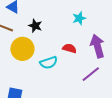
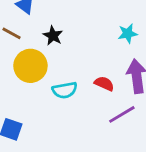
cyan star: (79, 18) -> (128, 34), moved
red semicircle: (69, 48) -> (104, 84), moved

